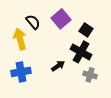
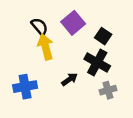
yellow arrow: (20, 39) -> (45, 47), moved
gray cross: (90, 75) -> (108, 90), turned -32

